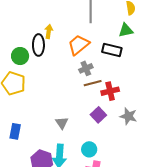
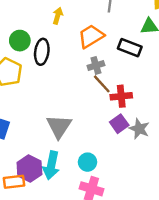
black ellipse: (38, 45) -> (42, 52), moved
brown line: (93, 83) -> (102, 84), turned 54
purple square: (98, 115) -> (119, 124), moved
gray triangle: (62, 123) -> (59, 126), size x1.6

